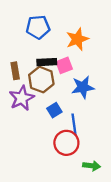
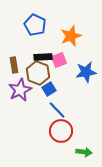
blue pentagon: (38, 27) -> (35, 25), turned 30
blue star: (83, 87) -> (86, 72), moved
blue square: (54, 110) -> (49, 89), moved
blue line: (74, 124) -> (57, 110), moved, turned -36

